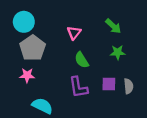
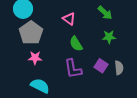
pink triangle: (74, 33) -> (69, 19), turned -32
pink star: (27, 75) -> (35, 58), moved
purple square: (109, 84) -> (101, 66), turned 32

